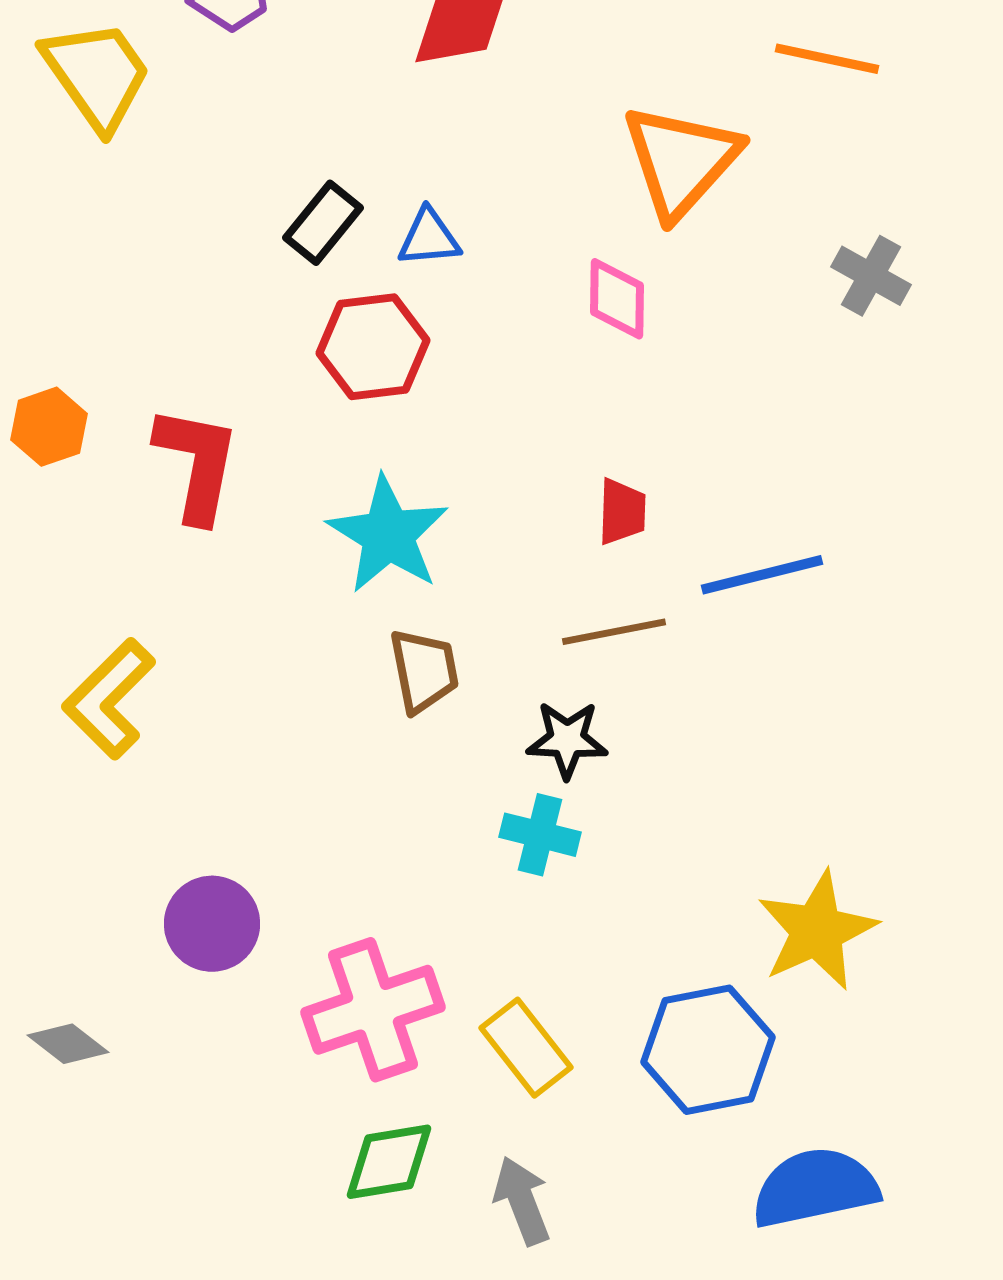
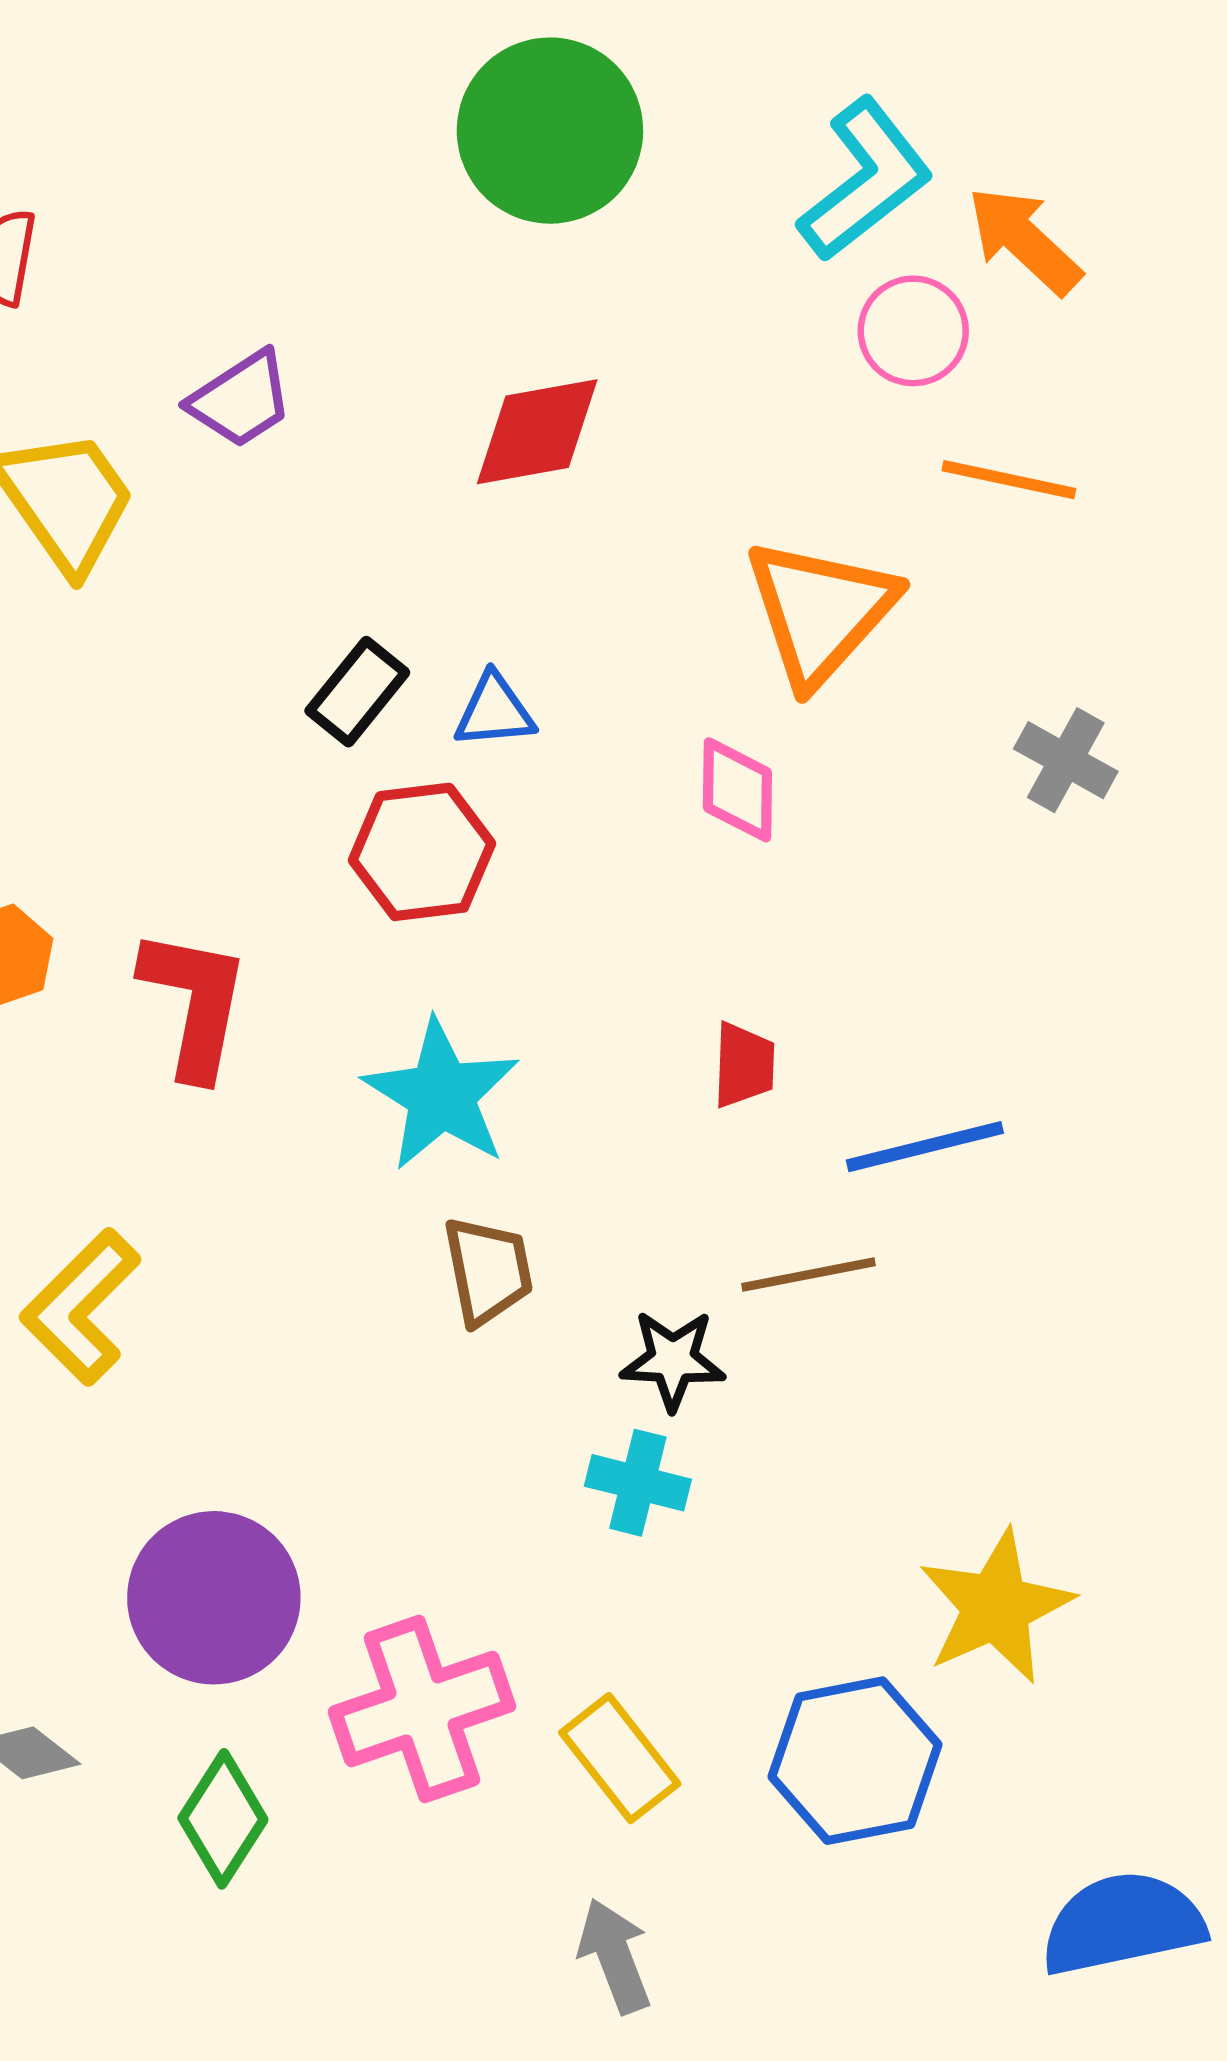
brown line: (614, 632) -> (809, 1275), moved
purple circle: (212, 924) -> (214, 1598), size x1.4
green diamond: (389, 1162) -> (223, 1819), moved, turned -48
blue semicircle: (815, 1188) -> (1123, 1924), moved

